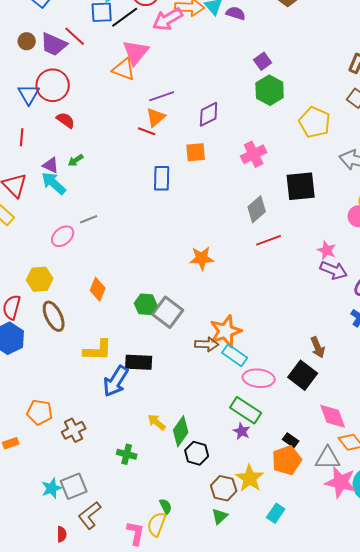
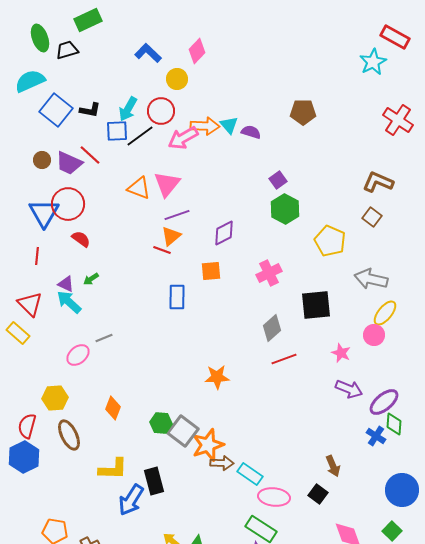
pink triangle: (136, 52) -> (167, 184), moved
blue triangle: (29, 94) -> (44, 213), size x1.4
pink star: (327, 250) -> (341, 353), moved
orange star: (226, 331) -> (208, 445), moved
black rectangle: (139, 362) -> (154, 481), turned 72
black square: (303, 375) -> (318, 494), size x0.7

